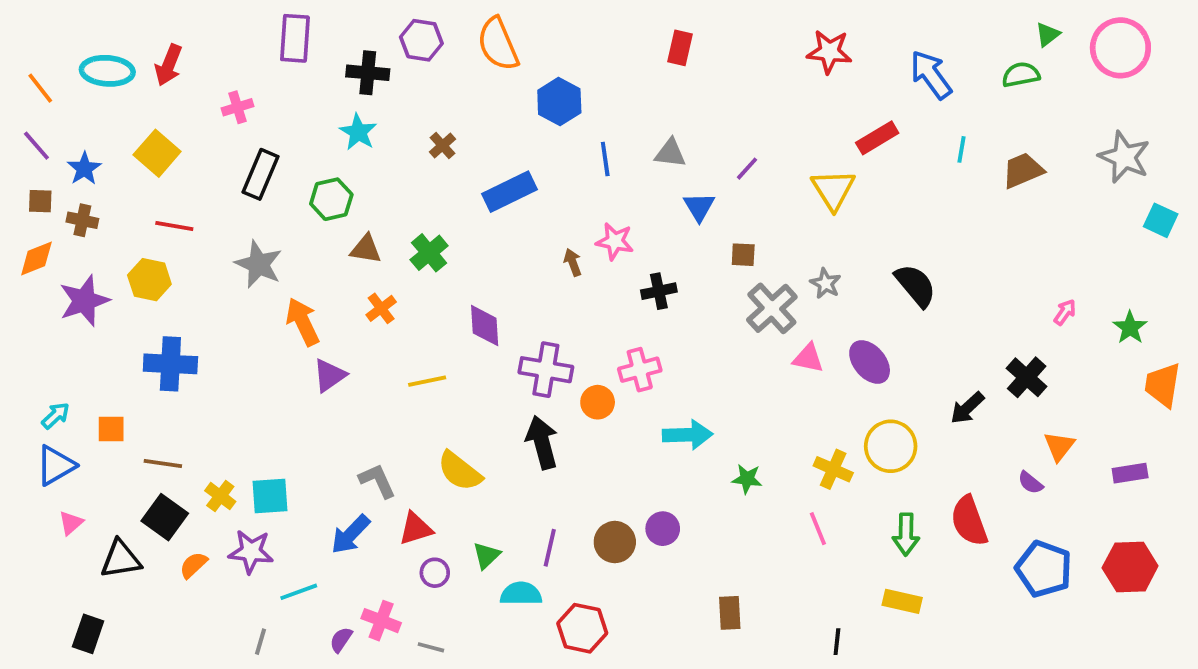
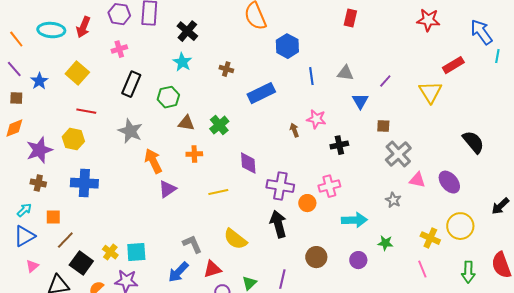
purple hexagon: (421, 40) -> (119, 14), moved
black cross: (368, 73) -> (187, 31), turned 35
brown cross: (442, 146) -> (226, 69), turned -32
cyan line: (961, 149) -> (497, 56), moved
brown cross: (82, 220) -> (38, 183), moved
gray star: (826, 283) -> (393, 200), moved
orange cross: (381, 308) -> (194, 154), turned 35
brown line: (163, 463) -> (65, 240), moved, turned -54
purple circle: (663, 529) -> (358, 260), moved
brown circle: (615, 542) -> (316, 257), moved

